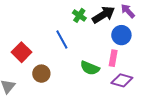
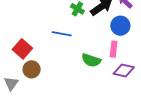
blue line: (62, 39) -> (62, 34), turned -48
brown circle: (41, 74) -> (32, 69), moved

